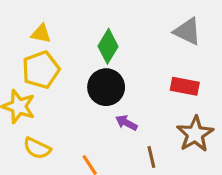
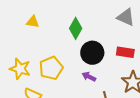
yellow pentagon: (41, 70) -> (51, 68), moved
black circle: (106, 87) -> (92, 53), moved

